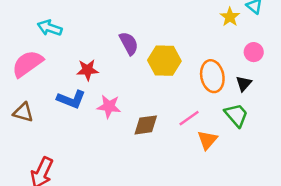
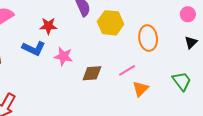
pink circle: (254, 52) -> (188, 14), moved
black triangle: (244, 84) -> (191, 42), moved
green trapezoid: (236, 115) -> (182, 81), moved

